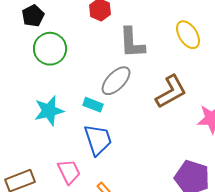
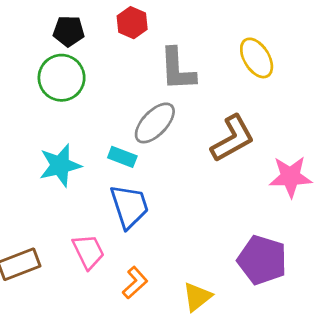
black pentagon: (33, 16) -> (69, 31), moved, turned 30

